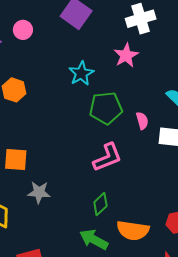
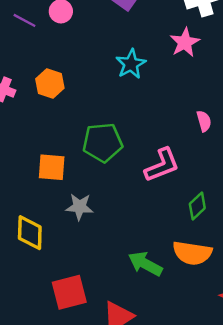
green pentagon: (106, 108) -> (103, 142), moved
green diamond: (100, 204) -> (197, 206), moved

